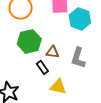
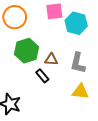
yellow triangle: (58, 87) -> (80, 92), moved

